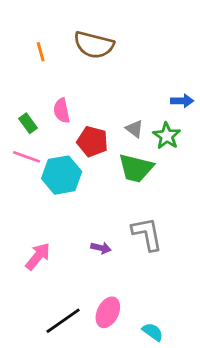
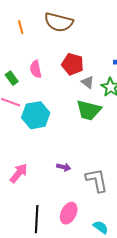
red pentagon: (92, 141) -> (73, 64), moved
gray L-shape: (147, 234) -> (97, 180), moved
black line: (63, 321) -> (37, 219), turned -52

